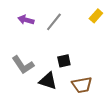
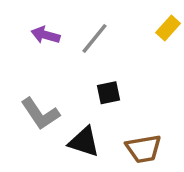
black square: (64, 61) -> (109, 93), moved

